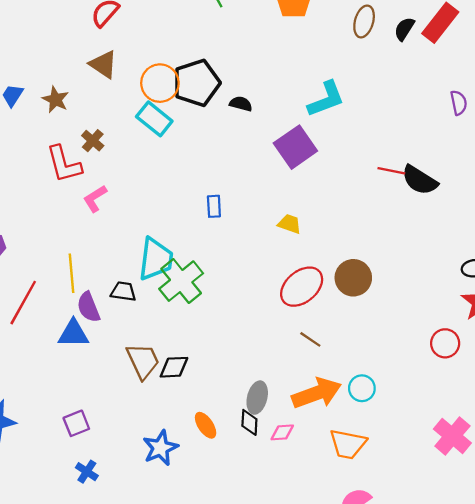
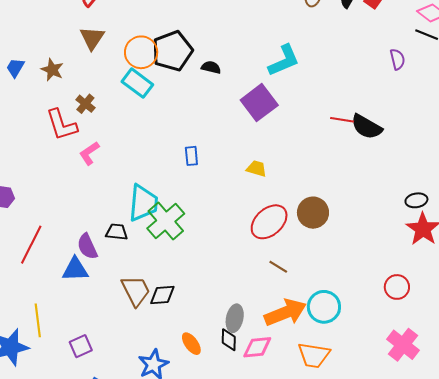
brown triangle: (103, 64) -> (92, 38), turned 32
yellow line: (72, 273) -> (38, 320), moved
red circle: (445, 343) -> (397, 287), moved
cyan circle: (362, 388) -> (324, 307), size x1.4
pink diamond: (282, 432) -> (257, 347), size x1.4

